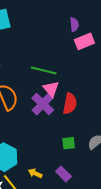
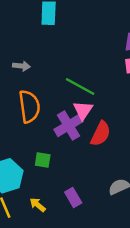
green square: (69, 143) -> (43, 160), moved
purple rectangle: (63, 174) -> (73, 197), moved

